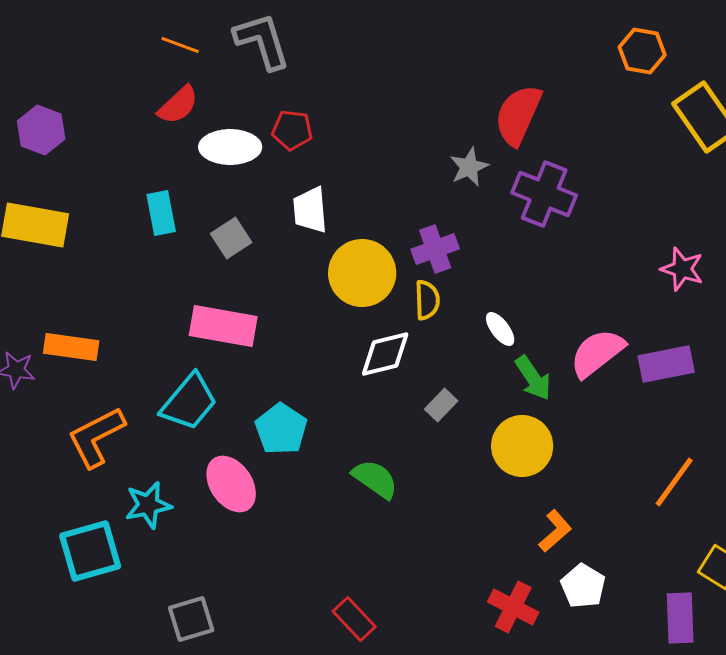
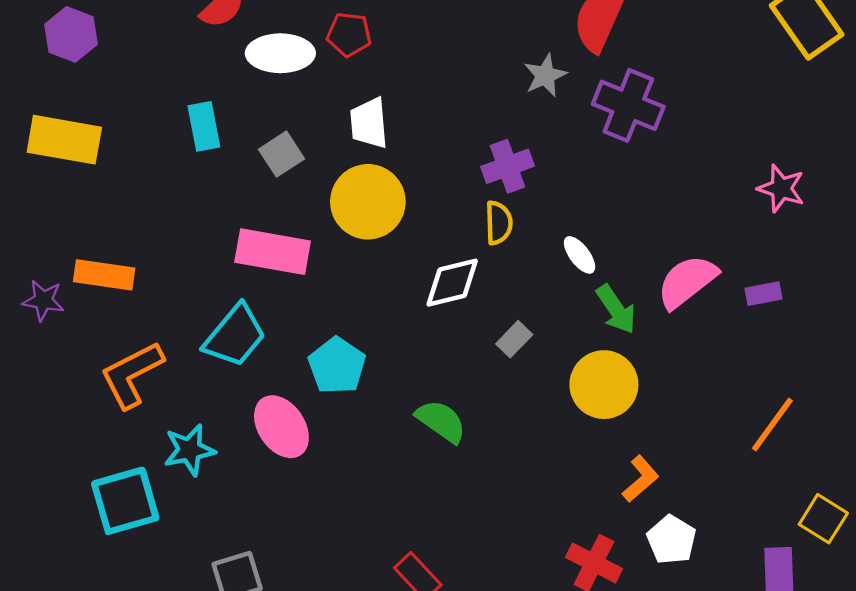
yellow circle: (362, 273) -> (368, 202), moved
purple rectangle: (666, 364) -> (763, 294), size x0.6

